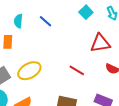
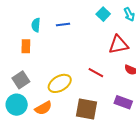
blue line: (46, 21) -> (63, 24), turned -48
yellow ellipse: (29, 71) -> (60, 83), moved

